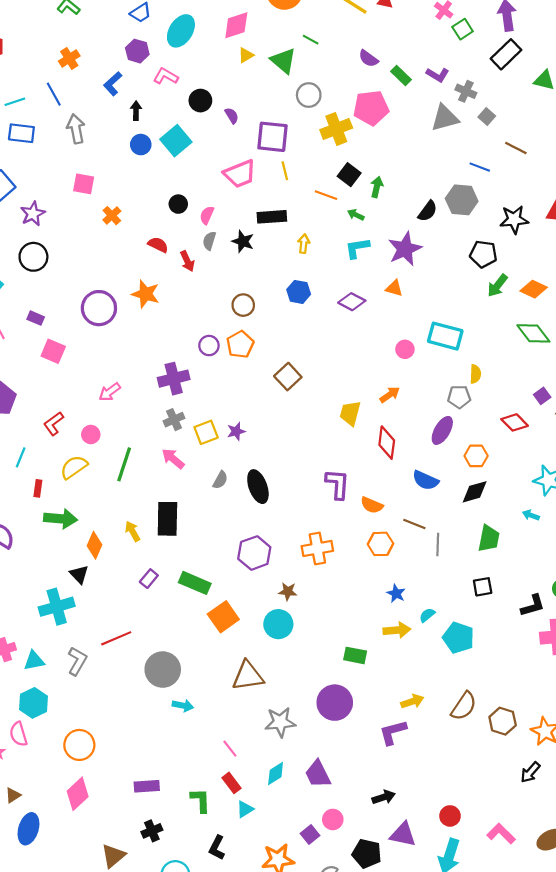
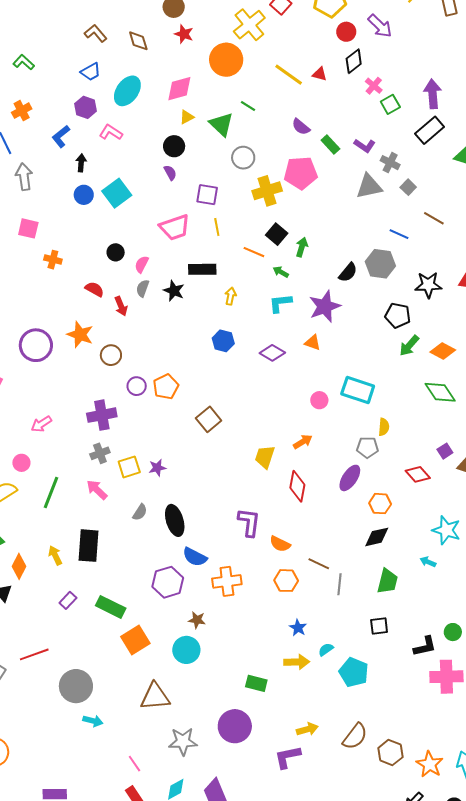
black circle: (200, 101) -> (174, 146), moved
purple square: (272, 137) -> (207, 195), size x0.7
orange cross: (112, 216) -> (53, 260), turned -36
brown circle: (243, 305) -> (111, 355), moved
blue semicircle: (426, 480) -> (195, 557), moved

